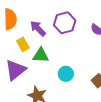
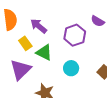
purple hexagon: (65, 23) -> (75, 35), moved
green triangle: (41, 55) -> (44, 52), turned 30

